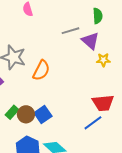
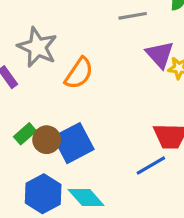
purple triangle: (90, 41) -> (160, 54), moved
blue square: (43, 114) -> (74, 143), size x1.4

